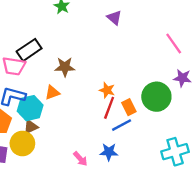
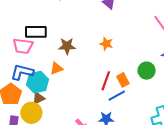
black rectangle: (29, 50) -> (36, 32), turned 35
orange star: (107, 90) -> (106, 44), moved
green circle: (156, 97) -> (147, 71), size x0.7

